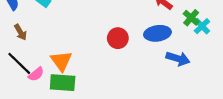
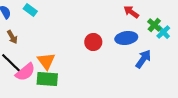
blue arrow: (178, 59) -> (143, 59), turned -72
pink semicircle: (36, 74) -> (25, 72), size x1.5

